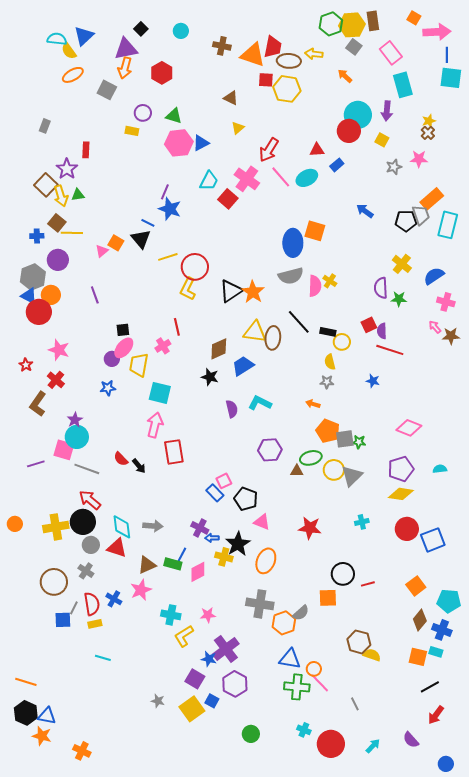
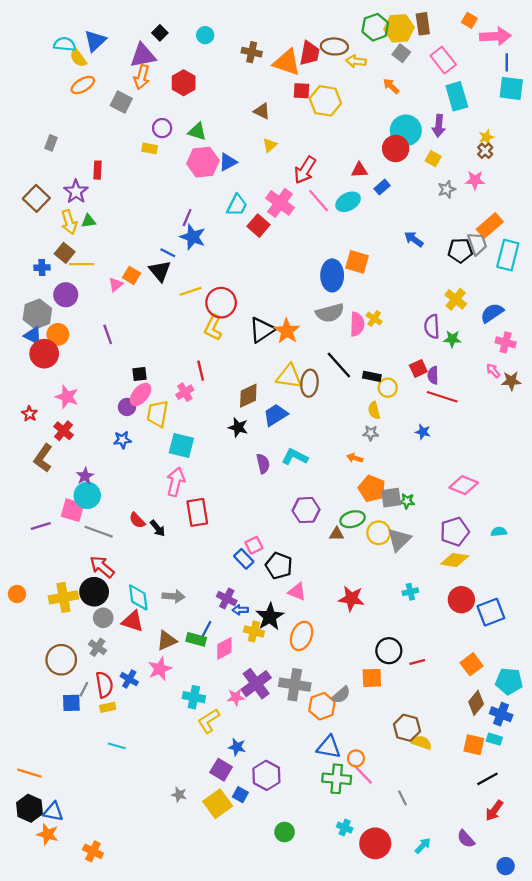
brown ellipse: (289, 61) -> (334, 46), moved
brown square: (46, 185) -> (36, 198), moved
purple cross: (226, 649) -> (256, 684), moved

